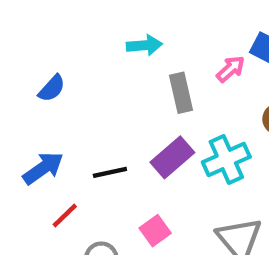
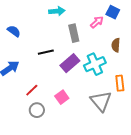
blue semicircle: (52, 88) -> (14, 31), turned -96
black line: (110, 172) -> (46, 52), moved
red line: (65, 216) -> (32, 90), moved

